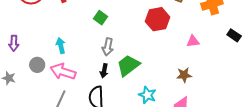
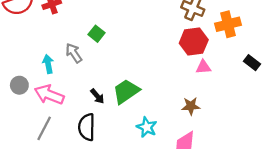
red hexagon: (158, 19) -> (194, 41), moved
gray arrow: (108, 47) -> (74, 53), moved, turned 132
black arrow: (104, 71) -> (97, 96), turned -56

